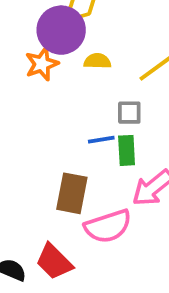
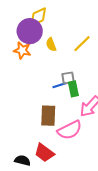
yellow semicircle: (97, 61) -> (51, 45), turned -104
orange star: (42, 64) -> (22, 50), turned -30
gray square: (129, 113) -> (68, 78), moved

